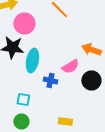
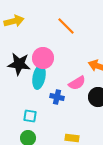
pink circle: (24, 24) -> (43, 58), moved

